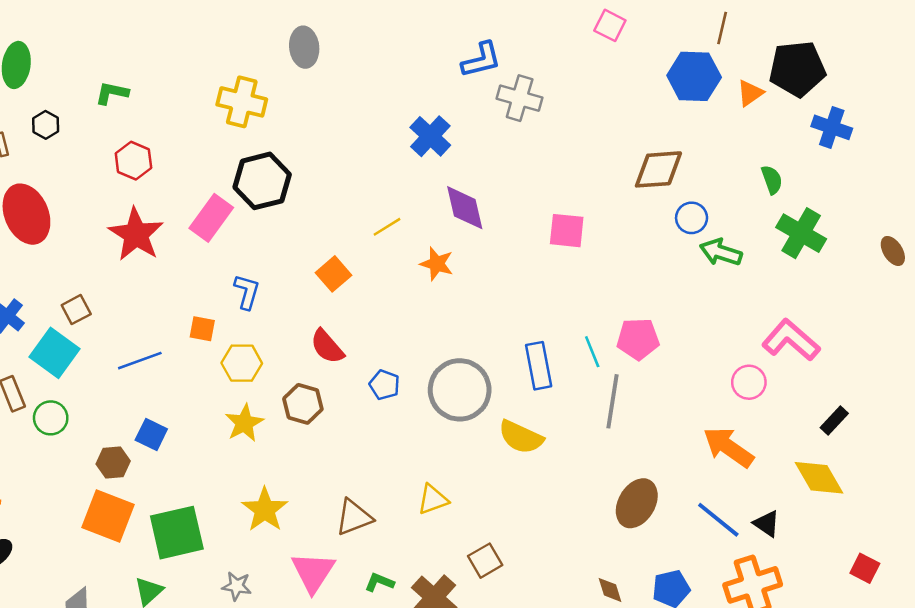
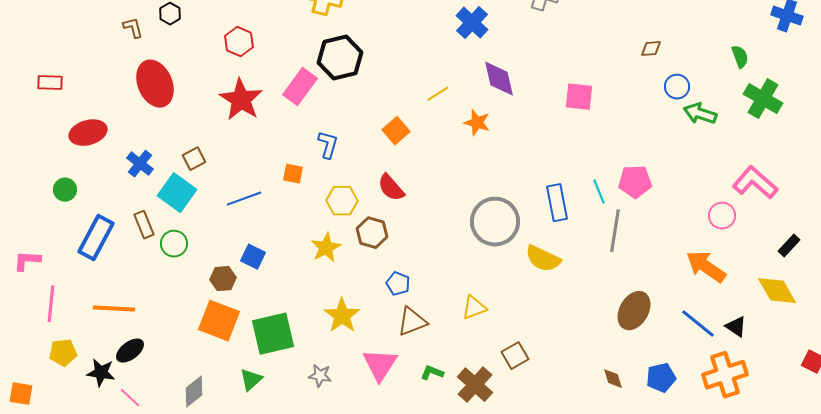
brown diamond: (658, 169) -> (651, 49), size x0.5
yellow hexagon: (242, 363) -> (342, 201), moved
blue pentagon: (384, 385) -> (398, 284), moved

